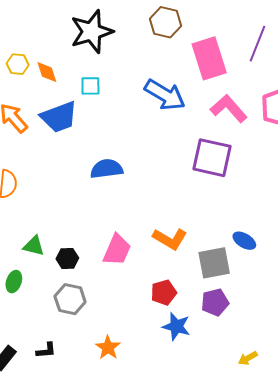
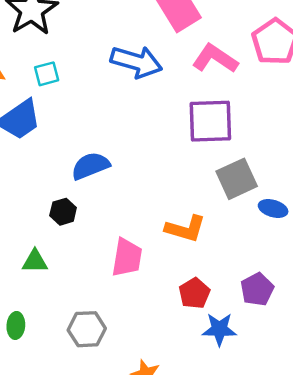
green triangle: (34, 246) -> (35, 261), moved
black hexagon: (67, 258) -> (63, 212), moved
gray square: (214, 263) -> (237, 179), moved

